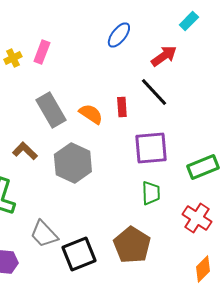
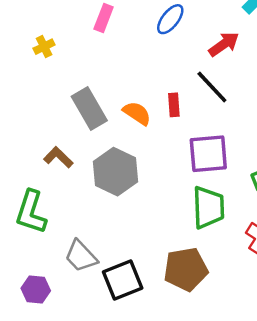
pink rectangle: (42, 52) -> (104, 18), moved
green trapezoid: (151, 193) -> (208, 207), size x1.5
brown pentagon: (132, 245) -> (186, 269), turned 30

